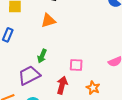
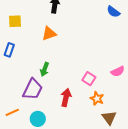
pink square: (76, 65) -> (89, 79), moved, turned 32
purple trapezoid: (29, 75) -> (33, 89), turned 145

